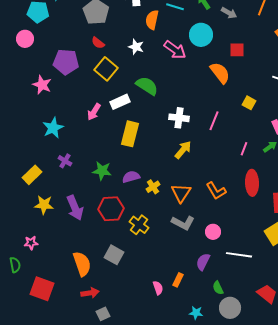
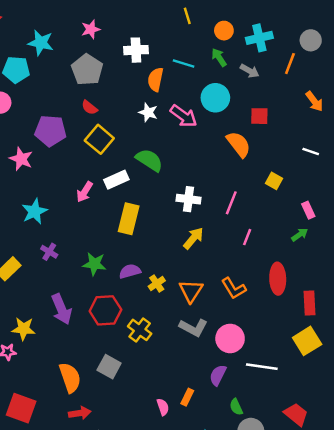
white star: (136, 47) -> (148, 112), moved
pink line: (244, 149) -> (247, 237), moved
yellow star: (44, 205) -> (24, 329), moved
pink circle: (213, 232) -> (230, 338), size x1.5

